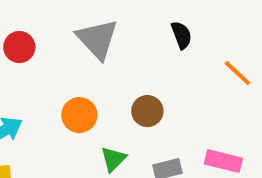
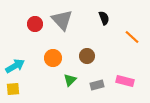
red circle: (19, 47) -> (35, 24), moved

